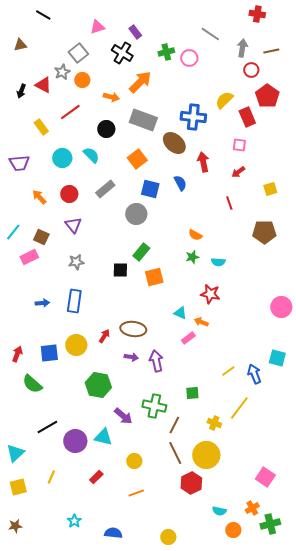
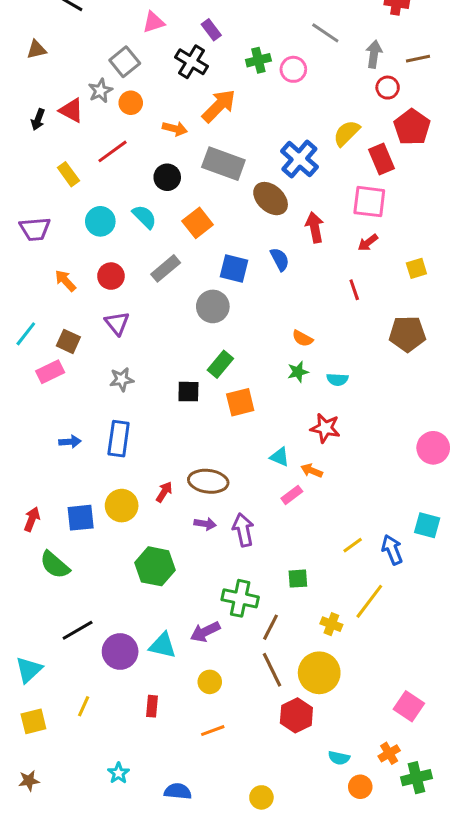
blue cross: (193, 117) -> (299, 159), turned 35
pink square: (239, 145) -> (369, 202), size x1.6
orange square: (137, 159) -> (198, 223), moved
purple arrow: (123, 416) -> (205, 632), moved, turned 114
red rectangle: (96, 477) -> (152, 706), turned -40

